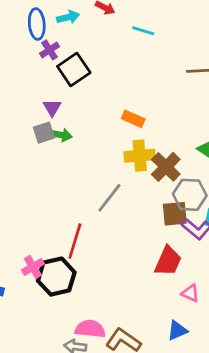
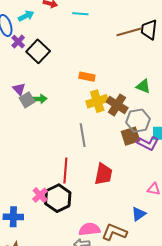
purple triangle: (52, 108) -> (19, 89), moved
gray line: (109, 198) -> (83, 135), turned -35
red trapezoid: (168, 261) -> (103, 174), moved
blue triangle: (177, 330) -> (139, 214), moved

